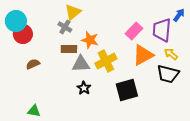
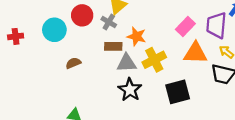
cyan circle: (16, 21) -> (54, 30), moved
red circle: (23, 34) -> (82, 15), moved
orange triangle: (143, 55) -> (195, 53), turned 30
black star: (84, 88) -> (130, 90), size x1.5

